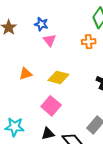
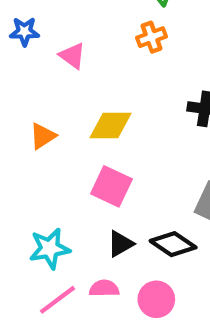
blue star: (41, 24) -> (24, 32), moved

